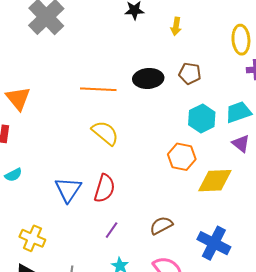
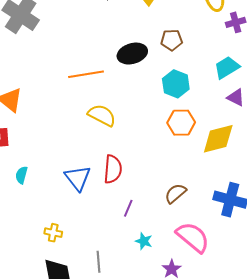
cyan hexagon: (202, 118) -> (176, 84), moved
cyan semicircle: (13, 175) -> (21, 175), turned 144
yellow cross: (32, 238) -> (53, 233), size x0.7

